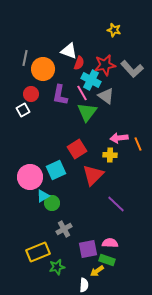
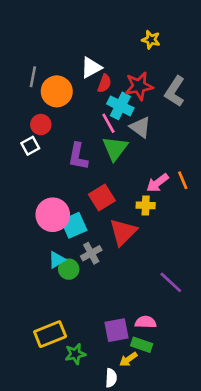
white triangle: (69, 51) -> (91, 68), turned -48
gray L-shape: (132, 69) -> (175, 91), turned 75
purple L-shape: (60, 95) -> (78, 156), moved
pink arrow: (119, 138) -> (158, 183), turned -30
orange line: (138, 144) -> (183, 180), moved
pink circle: (30, 177) -> (53, 215), moved
purple line: (116, 204) -> (171, 282), moved
gray cross: (64, 229) -> (91, 253), moved

